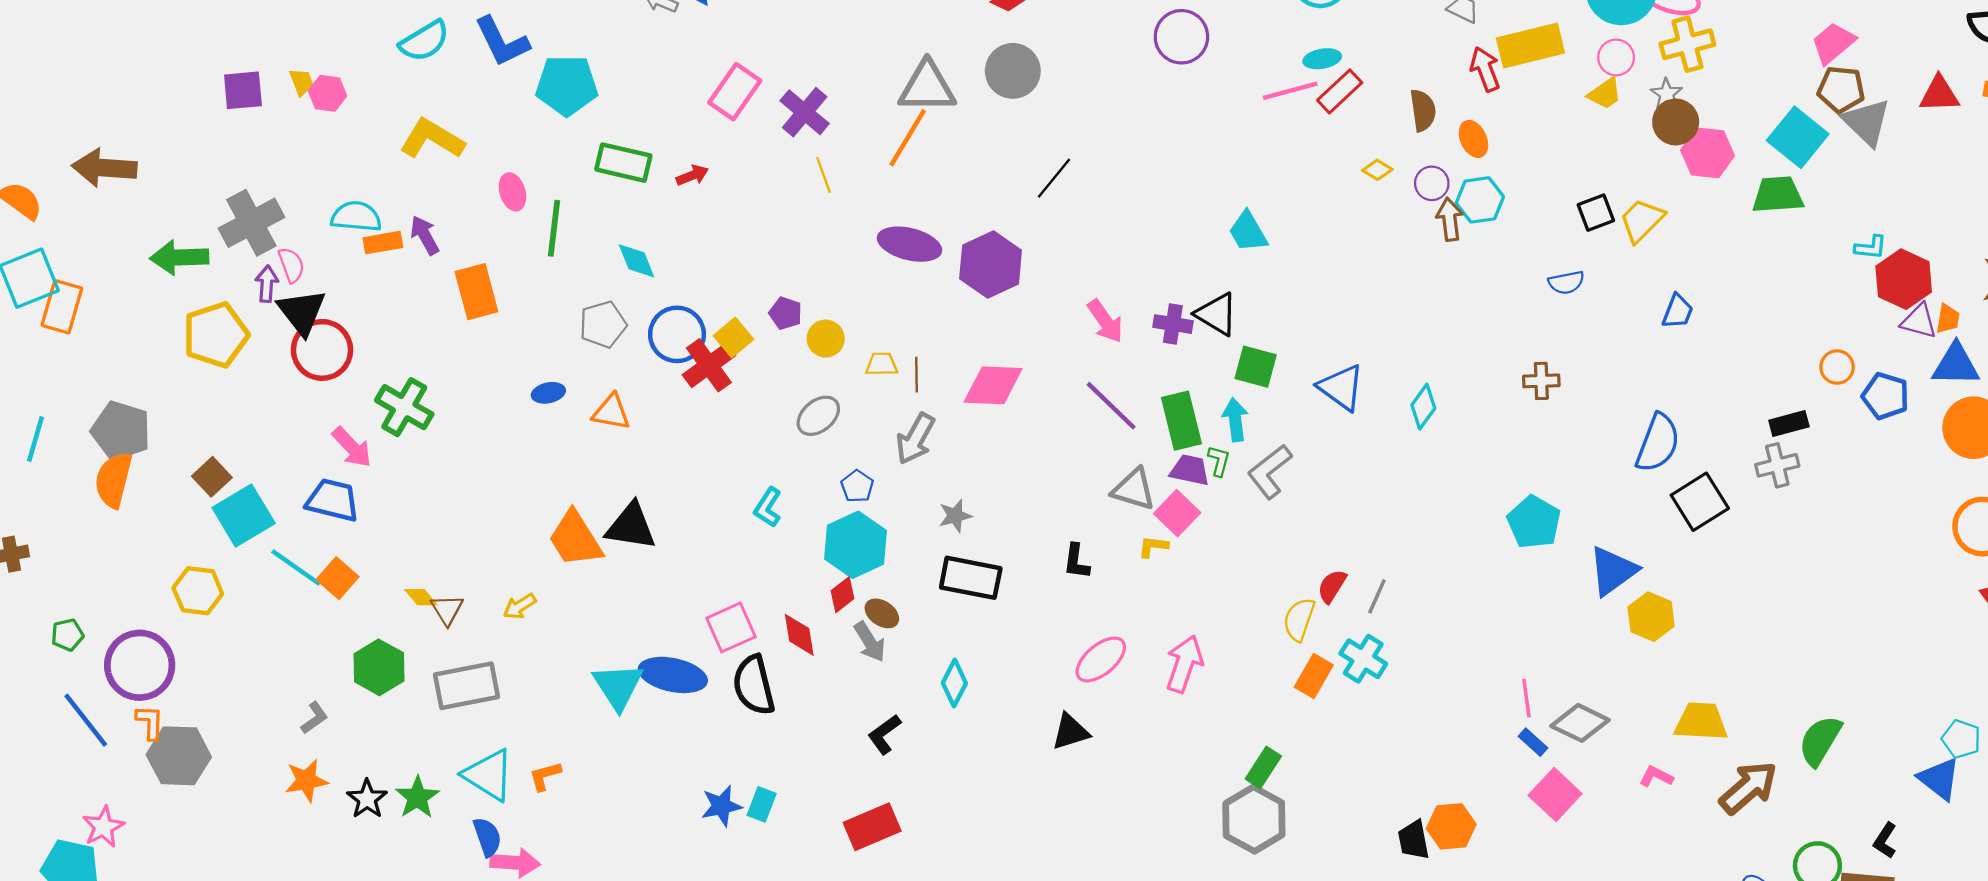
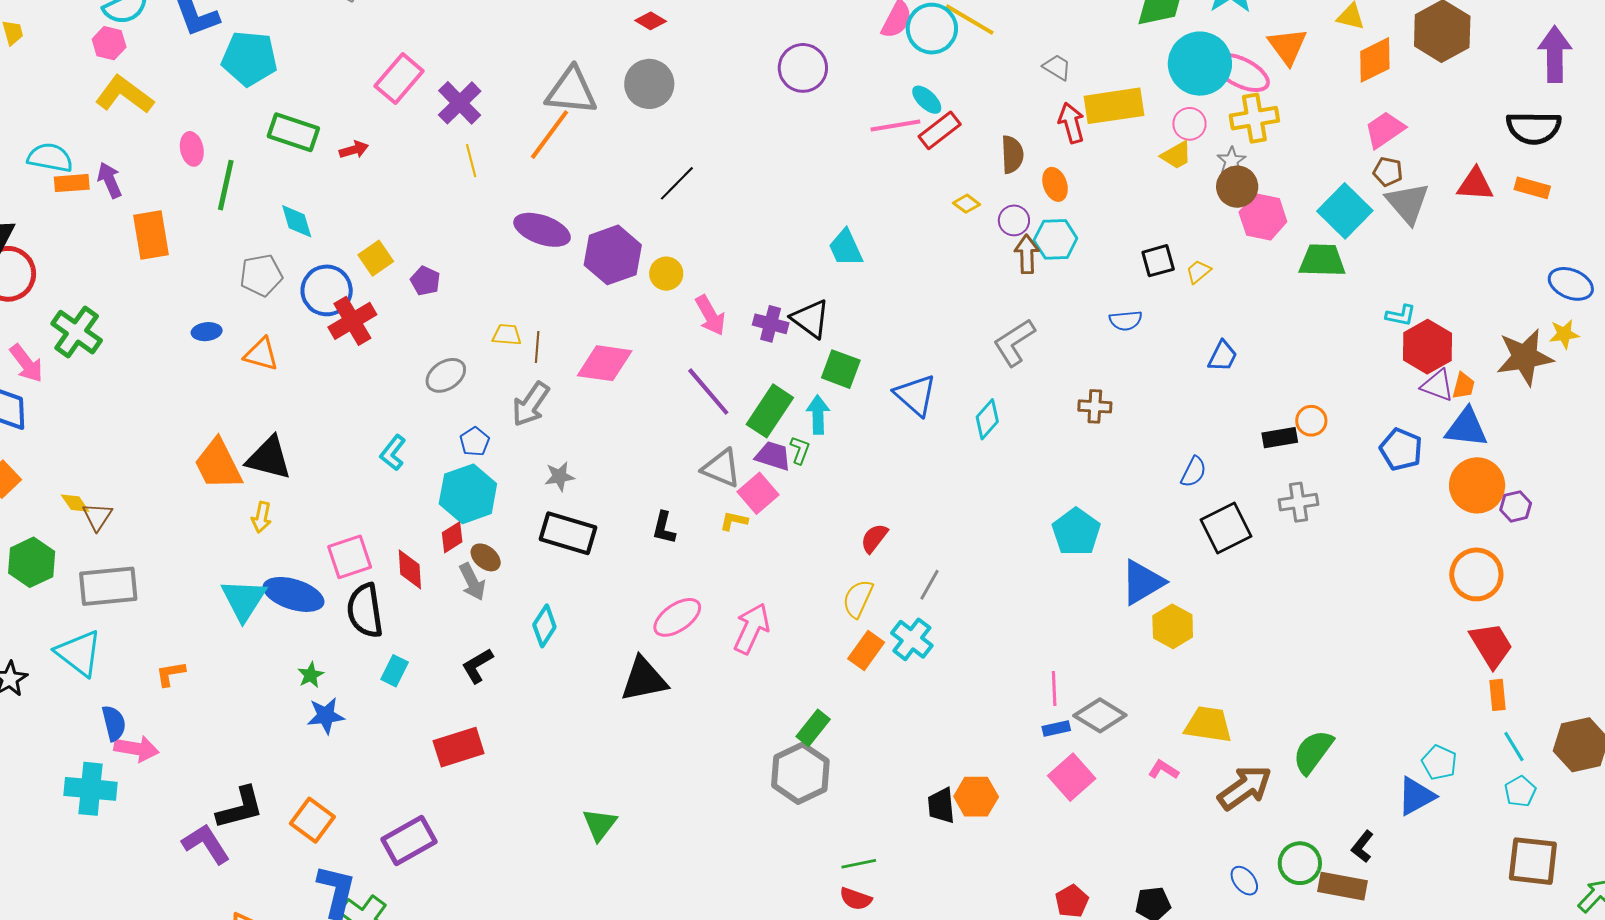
cyan ellipse: (1322, 59) -> (927, 100), turned 48
brown pentagon: (1841, 89) -> (1388, 172), size x0.7
pink hexagon: (328, 93) -> (109, 43), moved
yellow trapezoid: (1642, 220) -> (1198, 272), size x0.6
yellow square: (734, 338) -> (376, 258), moved
yellow circle: (826, 339) -> (666, 274), moved
orange circle: (1837, 367) -> (1311, 421), moved
green rectangle: (1181, 421) -> (770, 411), turned 42
black rectangle: (1789, 423) -> (1280, 438), moved
blue semicircle: (1658, 443) -> (1194, 472), size x0.6
gray L-shape: (1270, 472) -> (1014, 342), moved
red semicircle: (1332, 586) -> (874, 538), moved
yellow arrow: (520, 606) -> (261, 517), moved, turned -52
black triangle: (1070, 732) -> (644, 679), size x1.4
blue rectangle: (1533, 742) -> (1056, 729), turned -60
cyan triangle: (489, 775) -> (79, 653), moved
blue triangle: (1939, 779) -> (1416, 796), turned 48
green star: (417, 797) -> (311, 675), moved, size x0.7
cyan rectangle: (762, 804) -> (395, 671), moved

